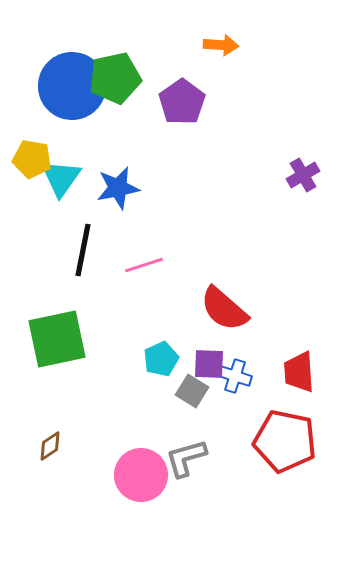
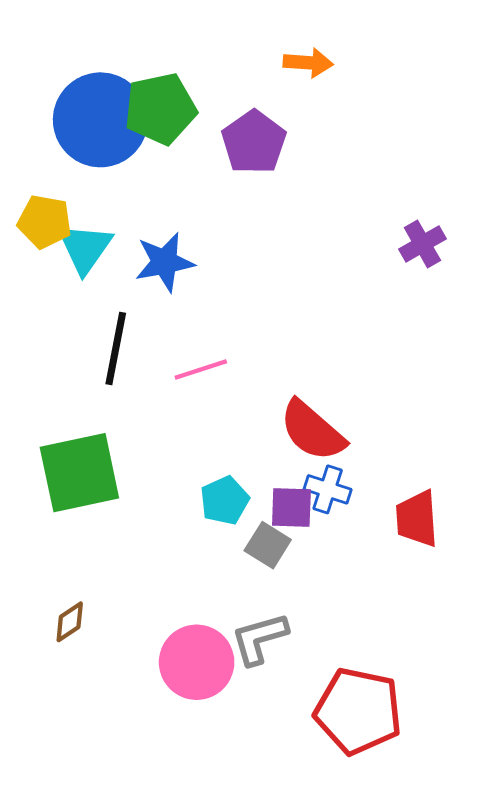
blue cross: (235, 376) -> (328, 489), moved
red pentagon: (285, 441) -> (358, 711), moved

